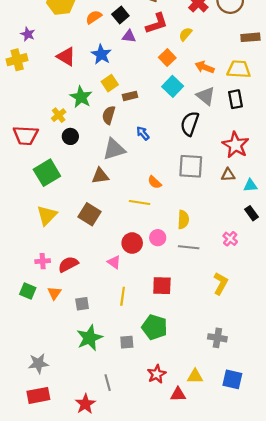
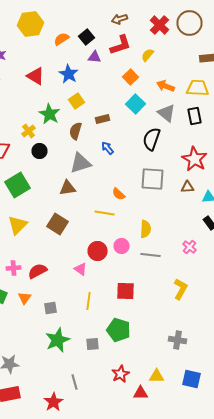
brown rectangle: (130, 96) -> (102, 119), moved

